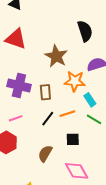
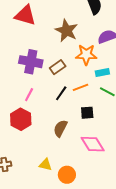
brown rectangle: (45, 92) -> (58, 67), turned 63
cyan rectangle: (90, 100) -> (102, 72), turned -64
pink line: (16, 118) -> (29, 95), turned -40

